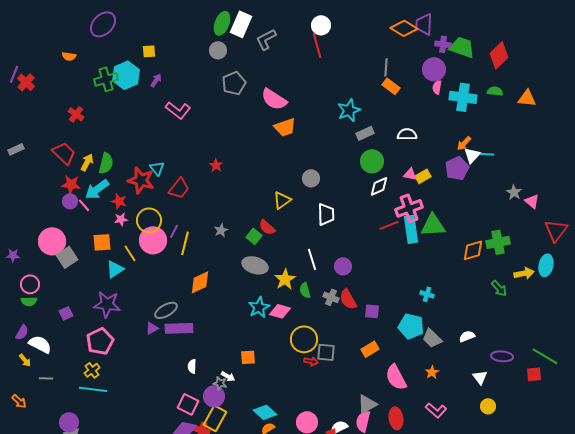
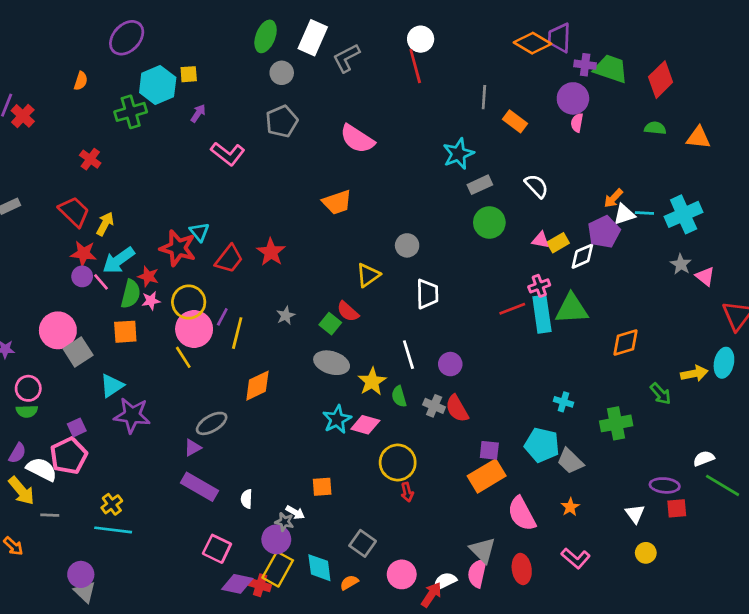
green ellipse: (222, 23) -> (266, 36), moved
orange semicircle: (69, 56) -> (81, 81), turned -80
gray line: (386, 67) -> (484, 97), moved
cyan hexagon: (126, 75) -> (158, 85), moved
gray pentagon: (234, 83) -> (282, 121), moved
cyan cross: (463, 97) -> (684, 214), moved, turned -32
orange trapezoid: (285, 127) -> (337, 202), moved
white semicircle: (407, 134) -> (537, 186), turned 48
white triangle: (472, 155) -> (624, 214), turned 30
green semicircle: (106, 163) -> (131, 294), moved
red star: (216, 165) -> (271, 252), moved, size x1.5
white diamond: (379, 186) -> (582, 256), moved
pink cross: (409, 208) -> (539, 286), size x0.6
green cross: (498, 242) -> (616, 423), moved
yellow line: (130, 253) -> (183, 357), moved
cyan triangle: (115, 269) -> (112, 386), moved
purple square: (372, 311) -> (489, 450), moved
purple rectangle: (179, 328) -> (199, 487), moved, turned 32
white semicircle: (467, 336) -> (704, 458), moved
pink pentagon: (100, 341) -> (69, 456), moved
orange rectangle: (370, 349) -> (487, 476), size x1.5
gray square: (326, 352) -> (363, 543), moved, turned 30
yellow arrow: (25, 360) -> (21, 491), size x1.6
red arrow: (311, 361) -> (407, 492), turned 64
red square: (534, 374) -> (677, 508), moved
pink square: (188, 404) -> (217, 549), moved
gray triangle: (367, 404) -> (483, 550), turned -45
cyan diamond: (265, 412) -> (319, 568), moved, turned 40

